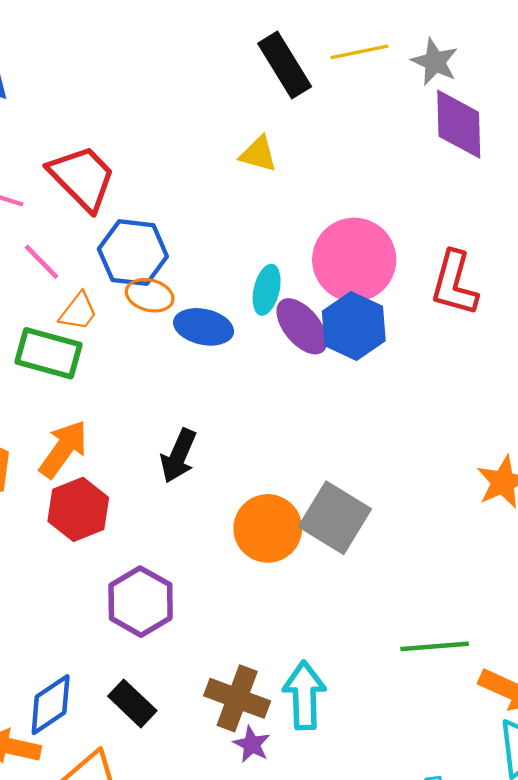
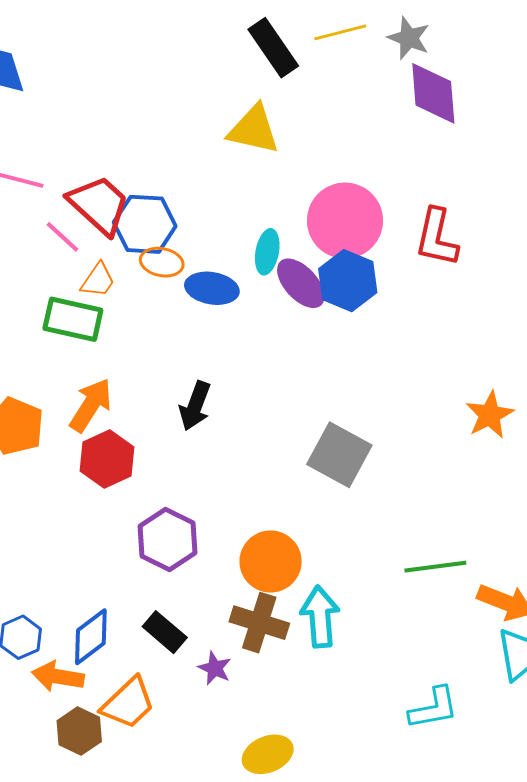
yellow triangle: (258, 154) -> (254, 130), size x1.5
red trapezoid: (82, 178) -> (99, 205), moved
orange circle: (268, 528) -> (271, 562), moved
purple star: (252, 744) -> (215, 668), moved

